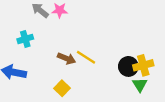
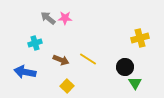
brown arrow: (67, 58) -> (61, 60), moved
yellow cross: (143, 65) -> (140, 38), moved

